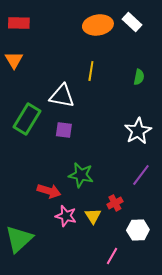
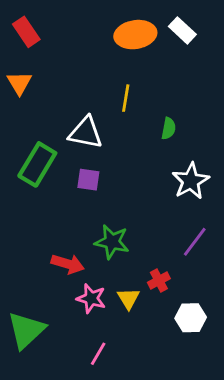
red rectangle: (19, 23) -> (26, 32), turned 55
green semicircle: (139, 77) -> (169, 129), moved
pink line: (112, 256) -> (98, 354), moved

